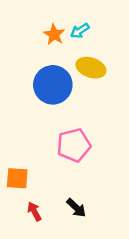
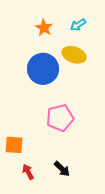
cyan arrow: (80, 31) -> (78, 25), moved

